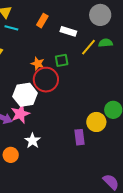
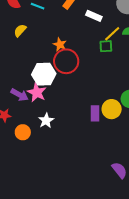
green square: (62, 60) -> (106, 46), moved
pink star: (20, 114) -> (37, 92), turned -30
purple rectangle: (79, 137) -> (95, 113), moved

